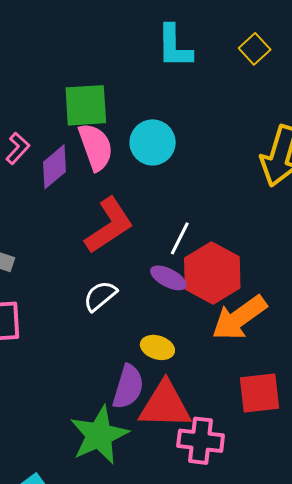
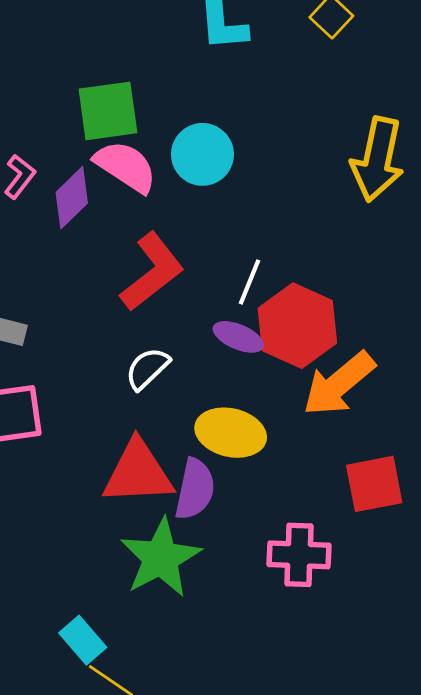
pink semicircle: (96, 147) -> (126, 166), turned -33
yellow ellipse: (157, 347) -> (231, 433), size x1.5
red triangle: (165, 405) -> (138, 473), moved

